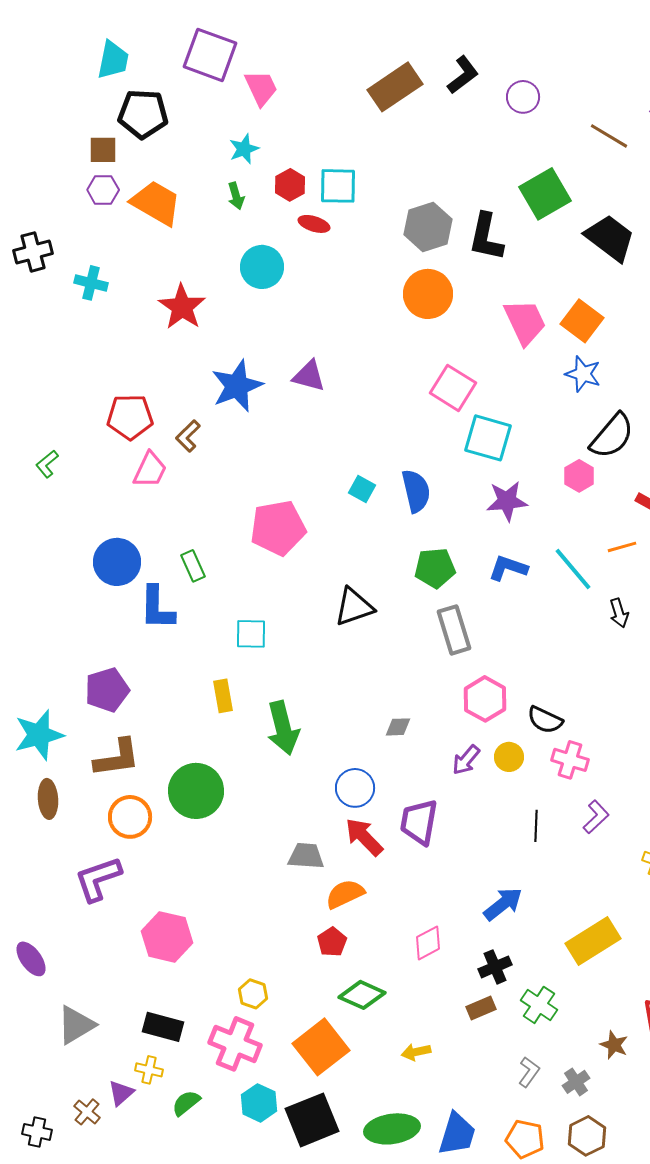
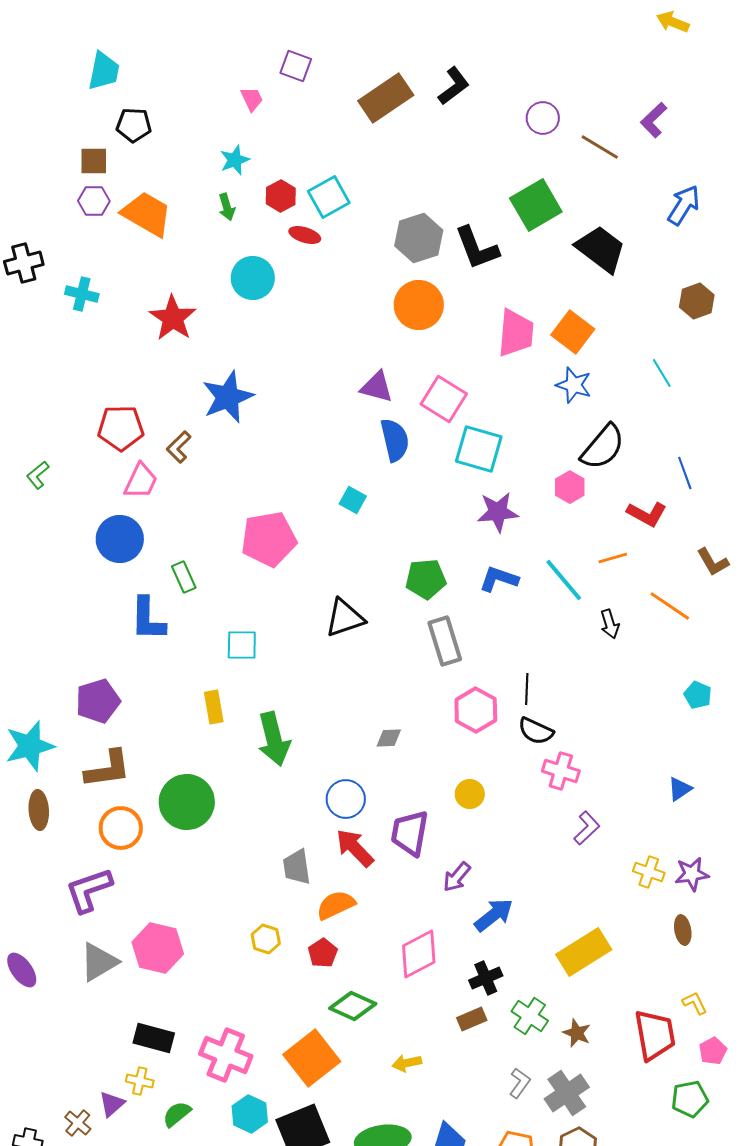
purple square: (210, 55) -> (296, 66), moved, size x0.6
pink trapezoid: (261, 88) -> (252, 99), size x0.7
purple circle: (523, 97) -> (543, 118), moved
black pentagon: (143, 114) -> (134, 125), size x0.7
cyan square: (338, 186) -> (329, 197), turned -30
black L-shape: (486, 237) -> (477, 248), turned -33
pink trapezoid: (525, 322) -> (516, 333), turned 30
purple triangle: (309, 376) -> (377, 387), moved
blue semicircle: (416, 491) -> (395, 440), moved
blue circle: (117, 562) -> (120, 539), moved
yellow circle: (509, 757) -> (470, 794), moved
purple arrow: (466, 760) -> (457, 877), moved
black line: (536, 826) -> (527, 689), moved
gray trapezoid: (306, 856) -> (297, 867), turned -102
pink diamond: (428, 943) -> (419, 954), size x1.4
yellow hexagon: (253, 994) -> (266, 939), moved
gray triangle: (76, 1025) -> (99, 962), moved
brown star: (614, 1045) -> (577, 1033), moved
gray cross: (576, 1082) -> (567, 1093), size x1.6

